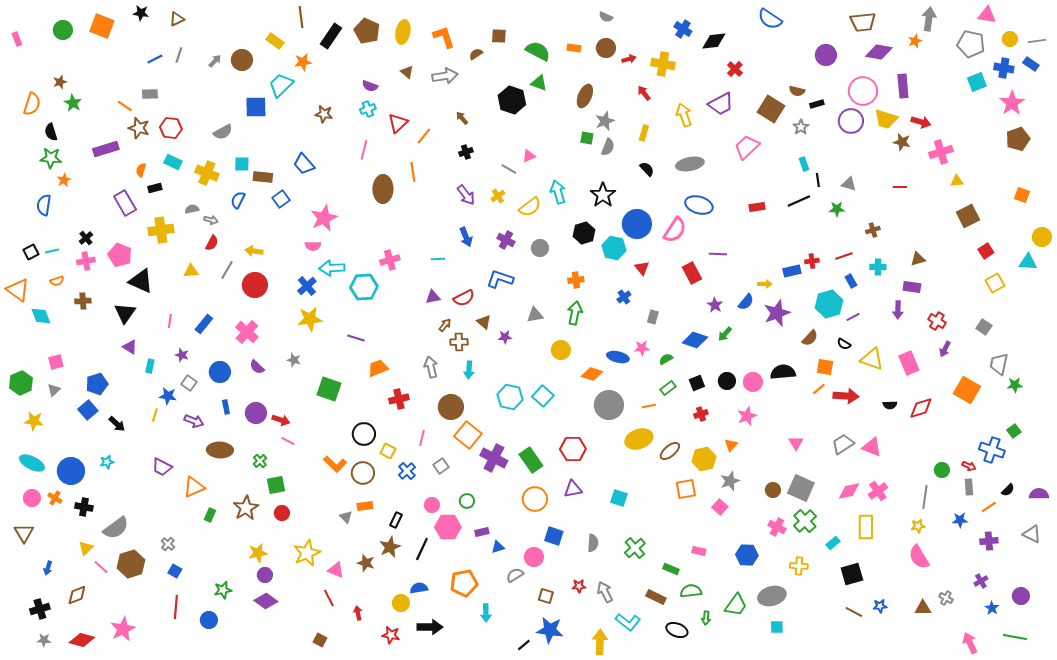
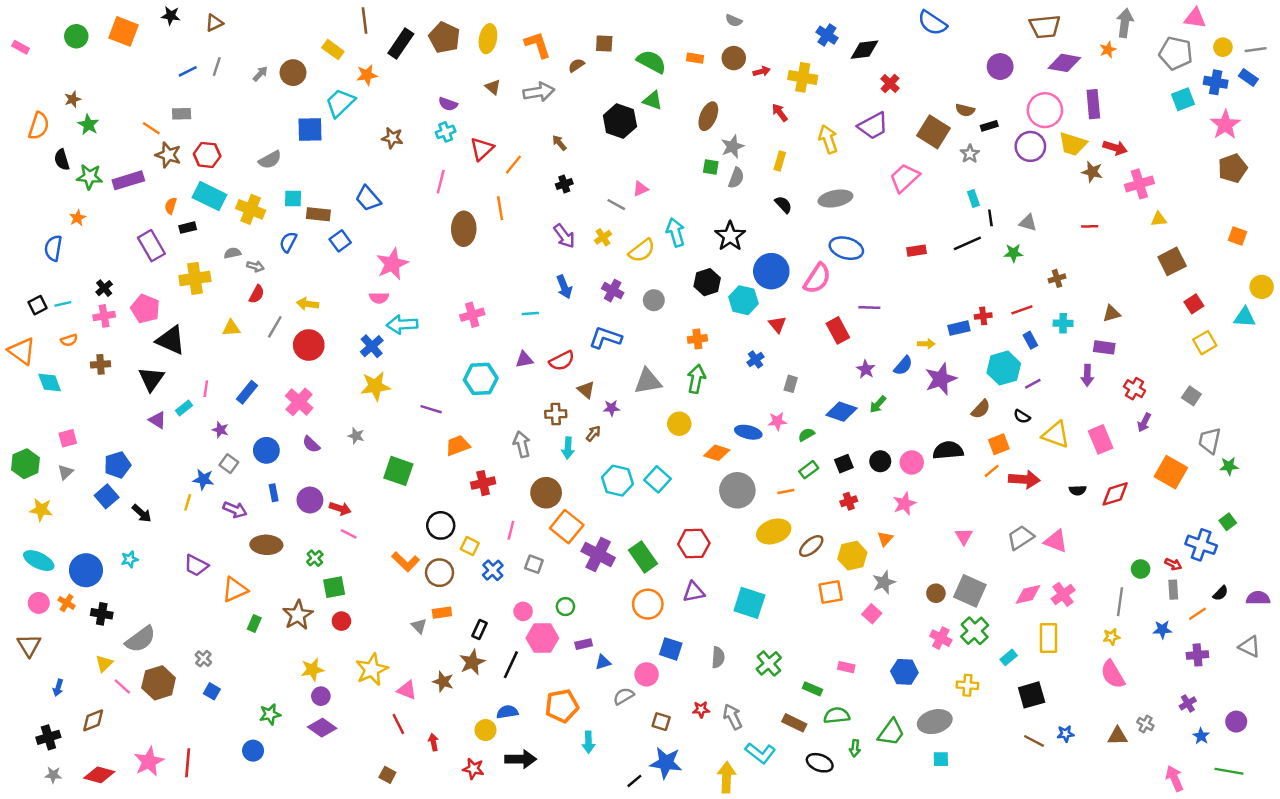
pink rectangle: (17, 39) -> (21, 47), turned -40
green star: (51, 158) -> (90, 177), moved
cyan rectangle: (173, 162) -> (209, 196), size x1.5
cyan hexagon: (364, 287) -> (481, 379), moved
gray triangle: (535, 315) -> (648, 381), size x1.4
brown arrow: (445, 325) -> (593, 433), moved
cyan rectangle: (150, 366) -> (184, 408), moved, turned 40
orange square: (825, 367) -> (999, 444), turned -30
gray square: (441, 466) -> (534, 564), turned -35
cyan square: (619, 498) -> (749, 603), size x1.5
red line: (176, 607) -> (188, 763), moved

